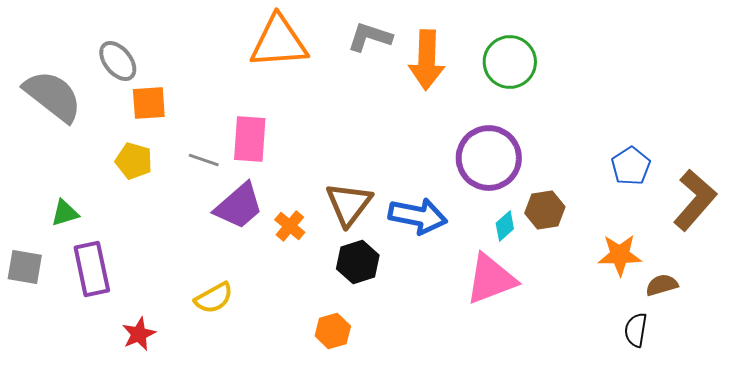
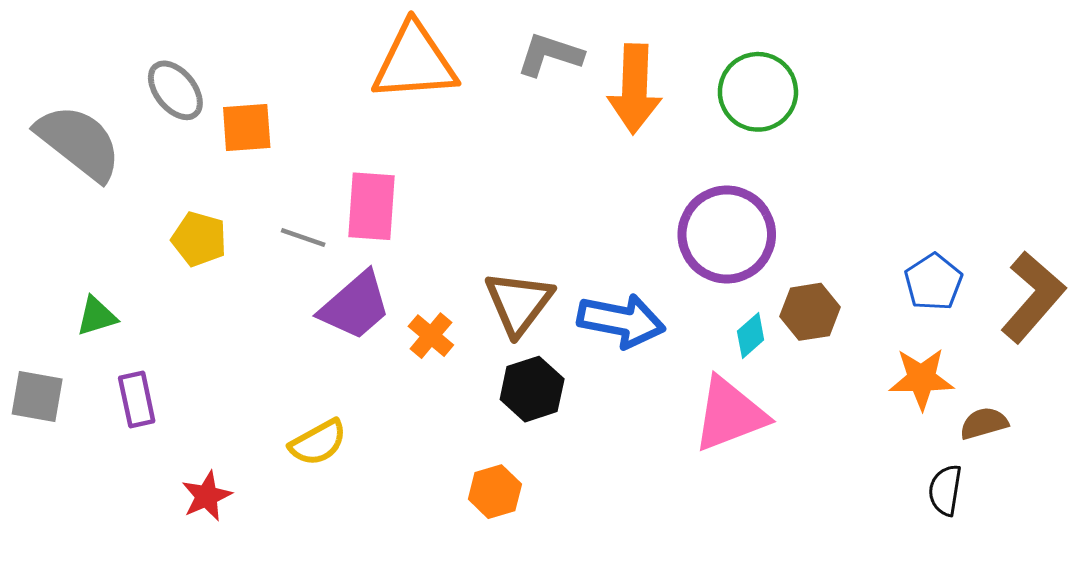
orange square: (149, 103) -> (247, 128), moved
blue pentagon: (631, 166) -> (933, 282), moved
purple rectangle: (92, 269) -> (137, 399), size x0.7

